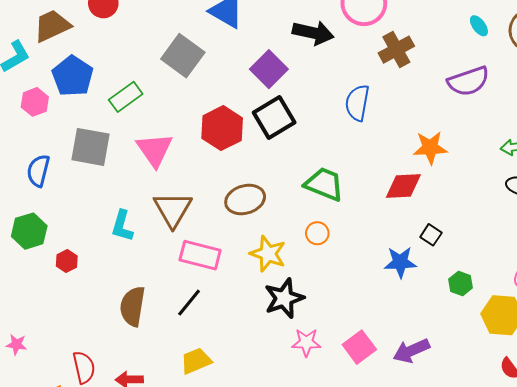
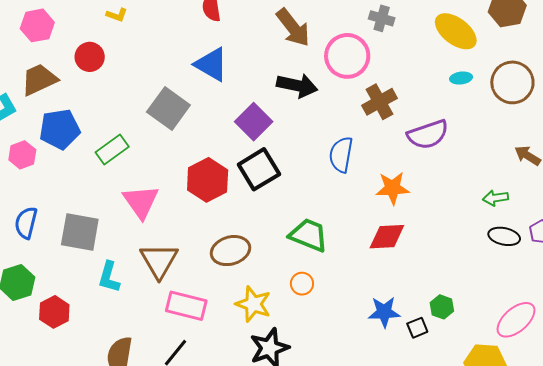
cyan ellipse: (479, 26) -> (461, 78), turned -60
blue pentagon: (73, 76) -> (60, 129), turned 30
purple semicircle: (468, 81) -> (428, 134), moved
gray square: (91, 147) -> (80, 232), moved
orange star: (430, 148) -> (393, 188), moved
black square: (431, 235) -> (417, 328), moved, turned 35
red hexagon: (67, 261) -> (54, 312), size x1.4
green hexagon: (461, 284) -> (442, 307), moved

